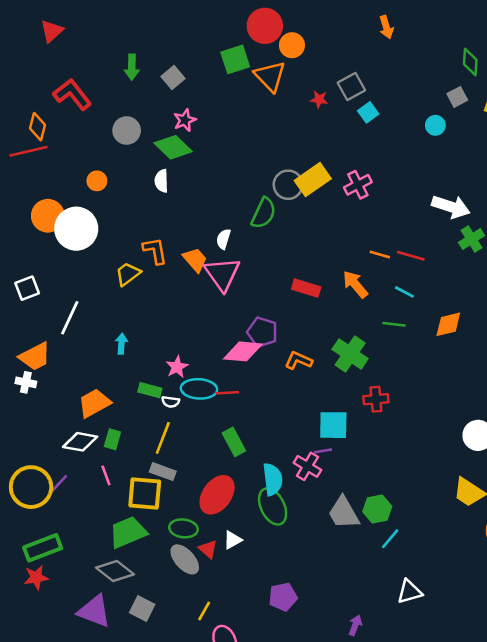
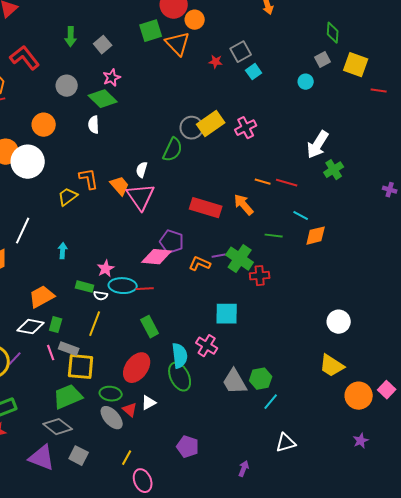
orange circle: (97, 181) -> (44, 125), size x1.5
white arrow: (451, 207) -> (318, 145), turned 104
red rectangle: (306, 288) -> (206, 208), size x1.4
cyan line: (404, 292) -> (301, 216), moved
red cross: (376, 399) -> (260, 276), moved
purple line: (323, 451) -> (219, 256), moved
gray rectangle: (163, 472) -> (69, 349), moved
purple pentagon: (283, 597) -> (188, 447), turned 30

